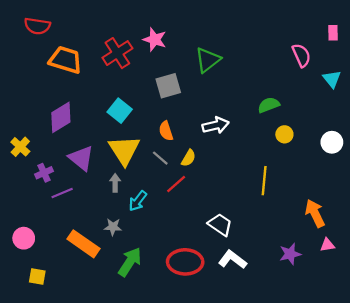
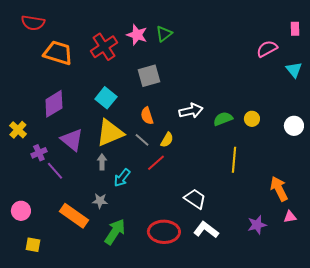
pink semicircle: (301, 55) -> (267, 49), turned -95
green triangle: (208, 60) -> (164, 34), moved, size x0.7
green semicircle: (269, 105) -> (223, 119), moved
yellow triangle: (124, 150) -> (110, 133), turned 40
purple line: (62, 193) -> (55, 171), turned 72

